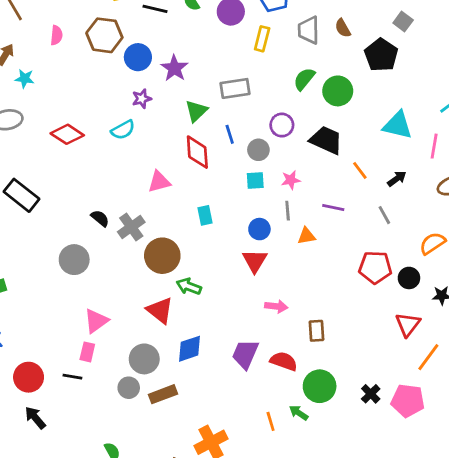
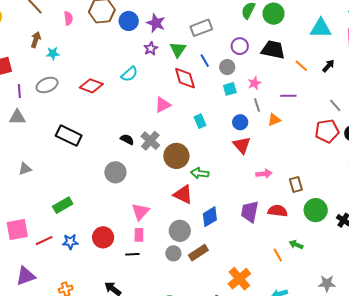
purple star: (142, 99) -> (151, 48), moved
gray line: (384, 215) -> (335, 105), moved
red circle: (29, 377) -> (103, 237), moved
green circle: (320, 386) -> (316, 210), moved

